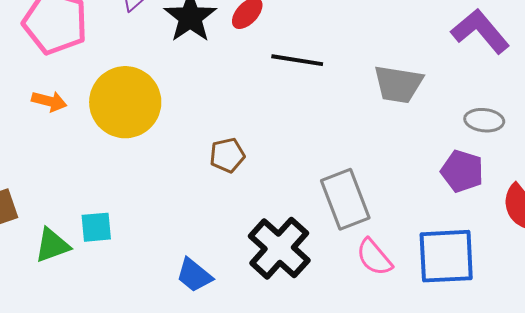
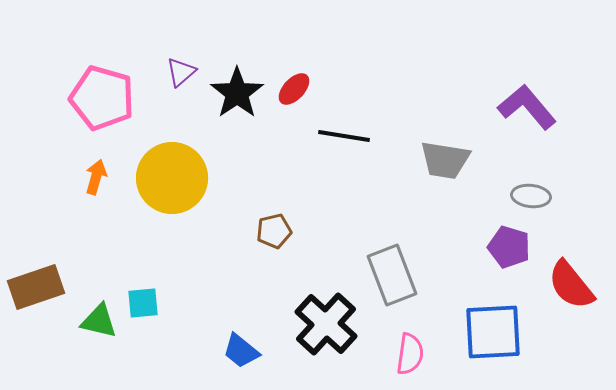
orange arrow: (49, 101) -> (96, 177), turned -88
green triangle: (52, 245) -> (99, 321), turned 33
pink semicircle: (374, 257) -> (410, 354), moved, turned -132

